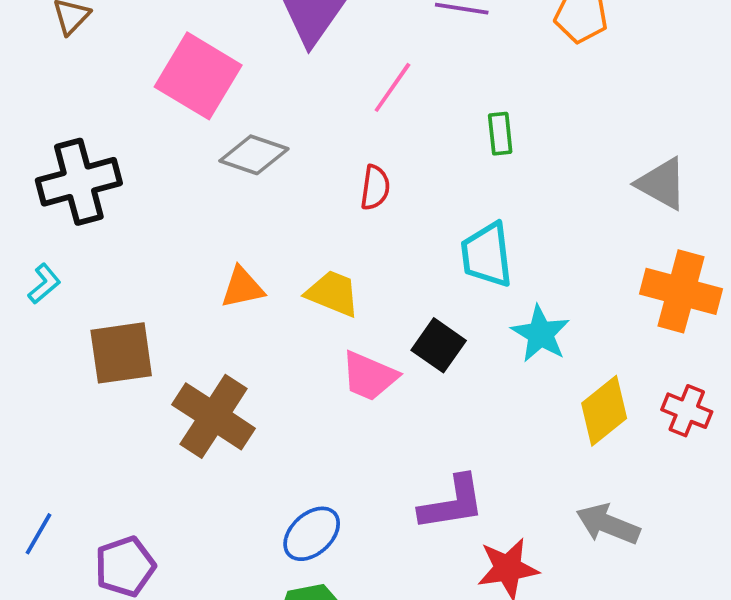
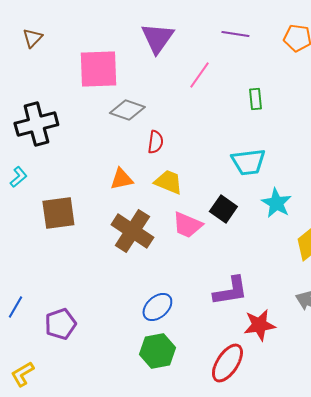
pink square: (198, 76) -> (98, 69), turned -33
red semicircle: (375, 188) -> (155, 142), moved
cyan trapezoid: (487, 255) -> (248, 162), turned -90
brown cross: (214, 416) -> (132, 231), moved

